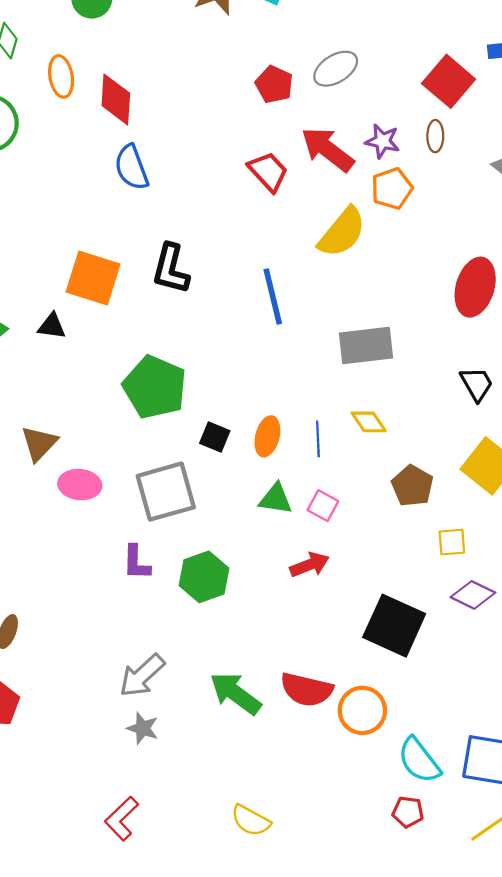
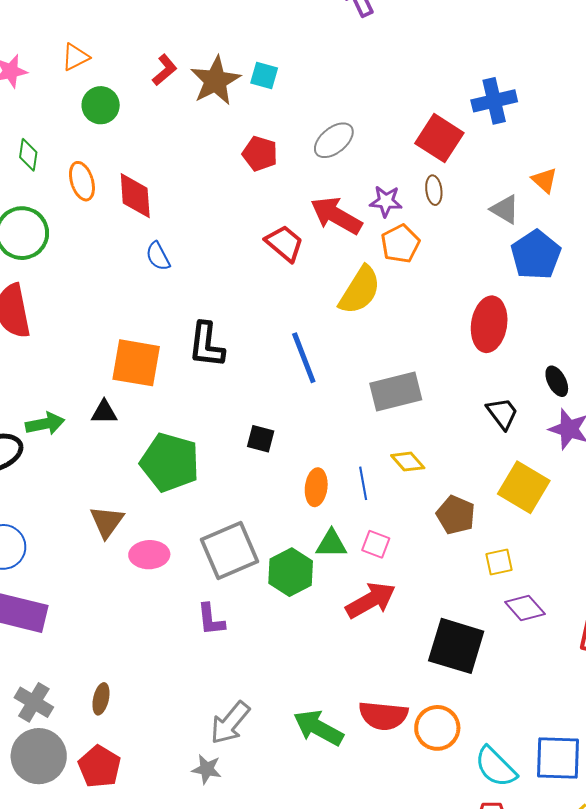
red pentagon: (274, 84) -> (260, 154), moved
blue semicircle: (132, 167) -> (158, 256), size x0.7
green pentagon: (155, 387) -> (170, 462), moved
black square: (215, 437) -> (261, 439), moved
red arrow: (310, 565) -> (371, 600), size x1.4
green hexagon: (204, 577) -> (291, 572), moved
purple diamond: (473, 595) -> (525, 608), turned 30
gray star: (143, 728) -> (207, 769), moved

